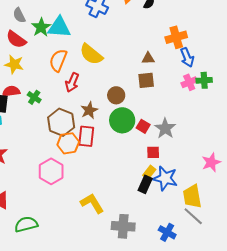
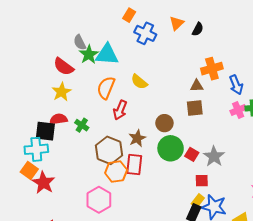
gray semicircle: (19, 15) -> (80, 42), moved
orange cross: (176, 37) -> (212, 69), moved
yellow semicircle: (91, 54) -> (139, 82), size x0.7
yellow star: (14, 64) -> (62, 92), turned 30

